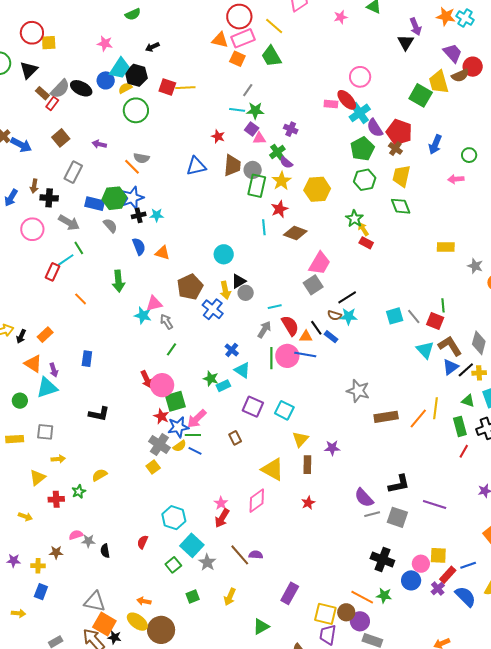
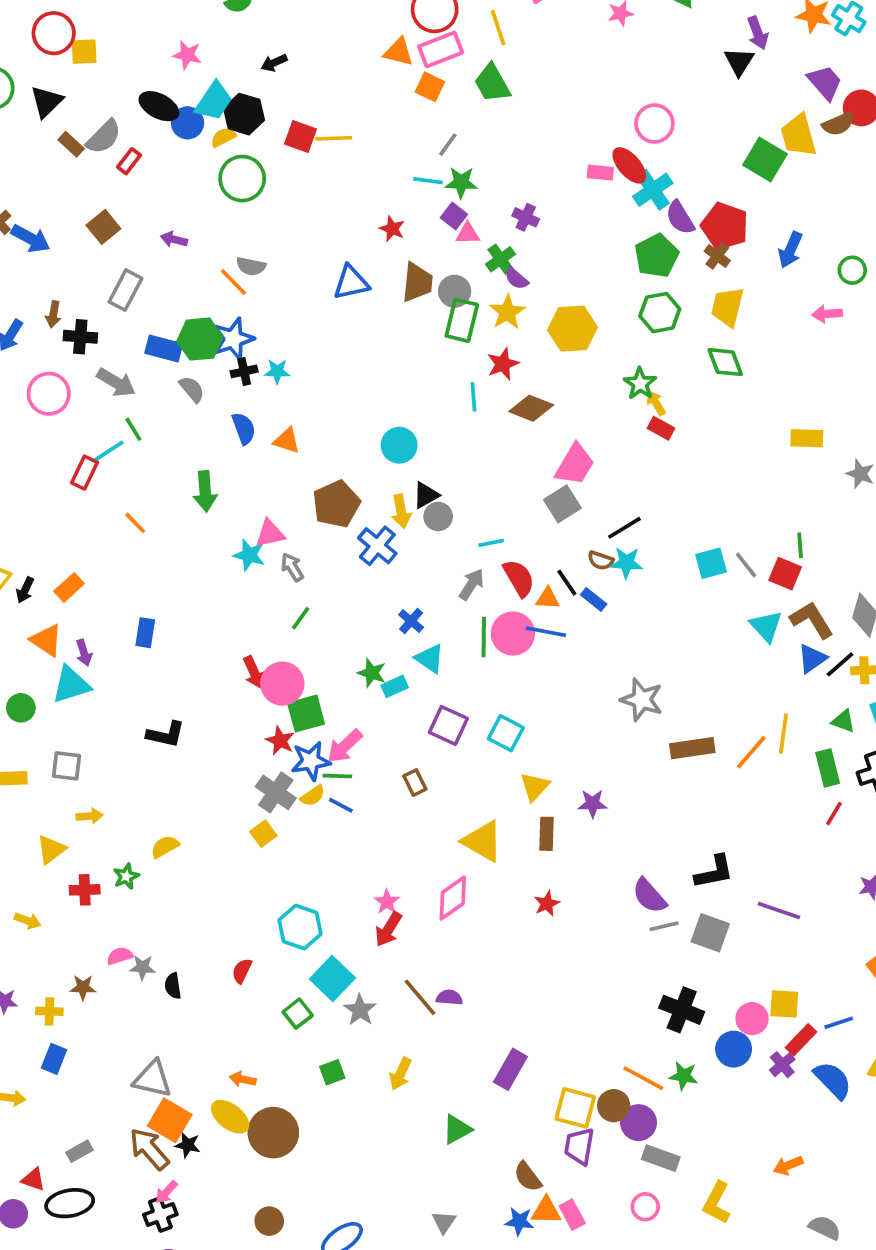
yellow line: (274, 26) -> (498, 28), turned 30
black ellipse: (81, 88) -> (159, 106), moved
red rectangle: (52, 103) -> (129, 161), moved

